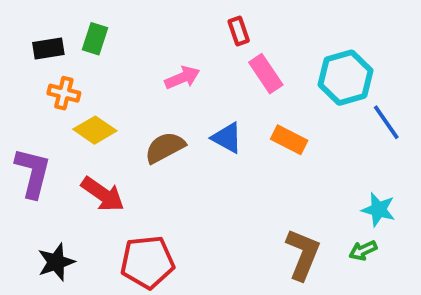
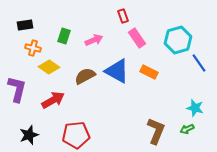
green rectangle: (95, 39) -> (64, 36), moved
blue triangle: (227, 138) -> (117, 71), size x1.5
red arrow: (103, 194) -> (53, 100), turned -65

